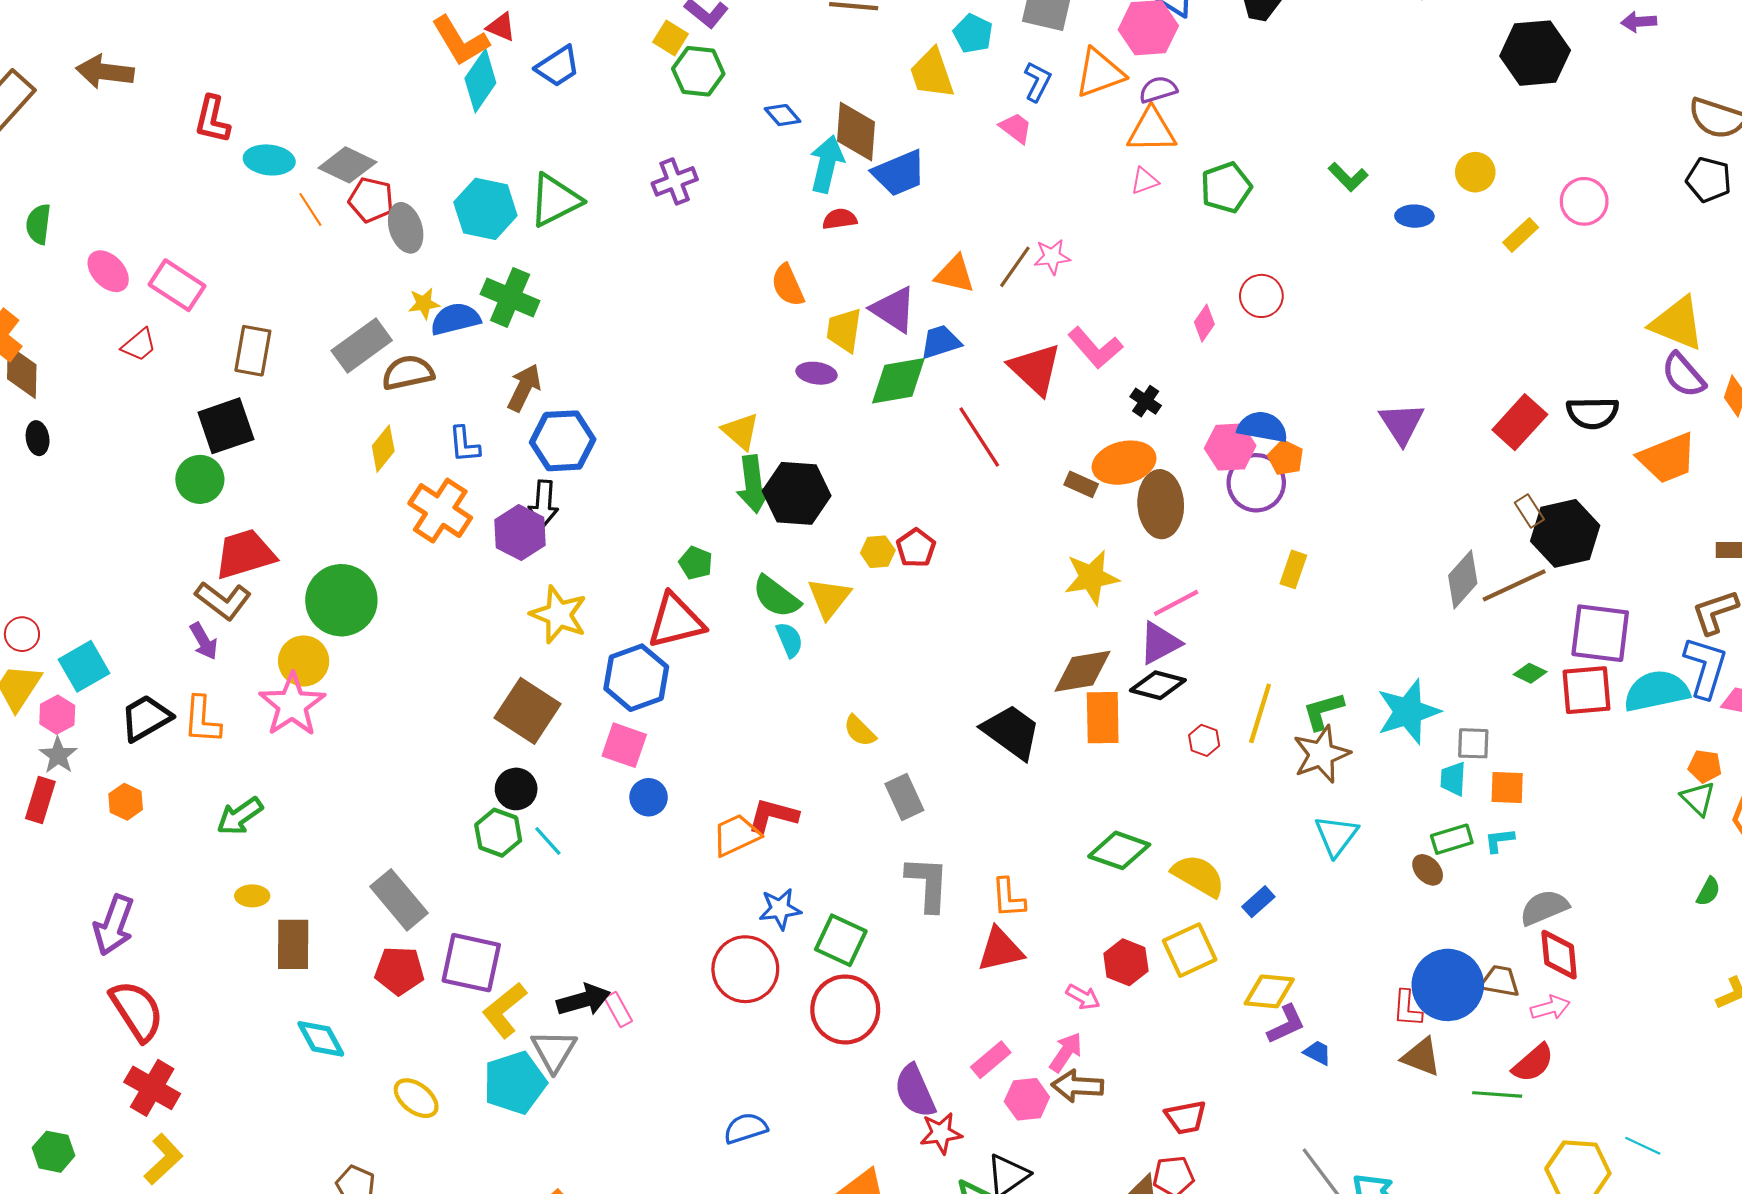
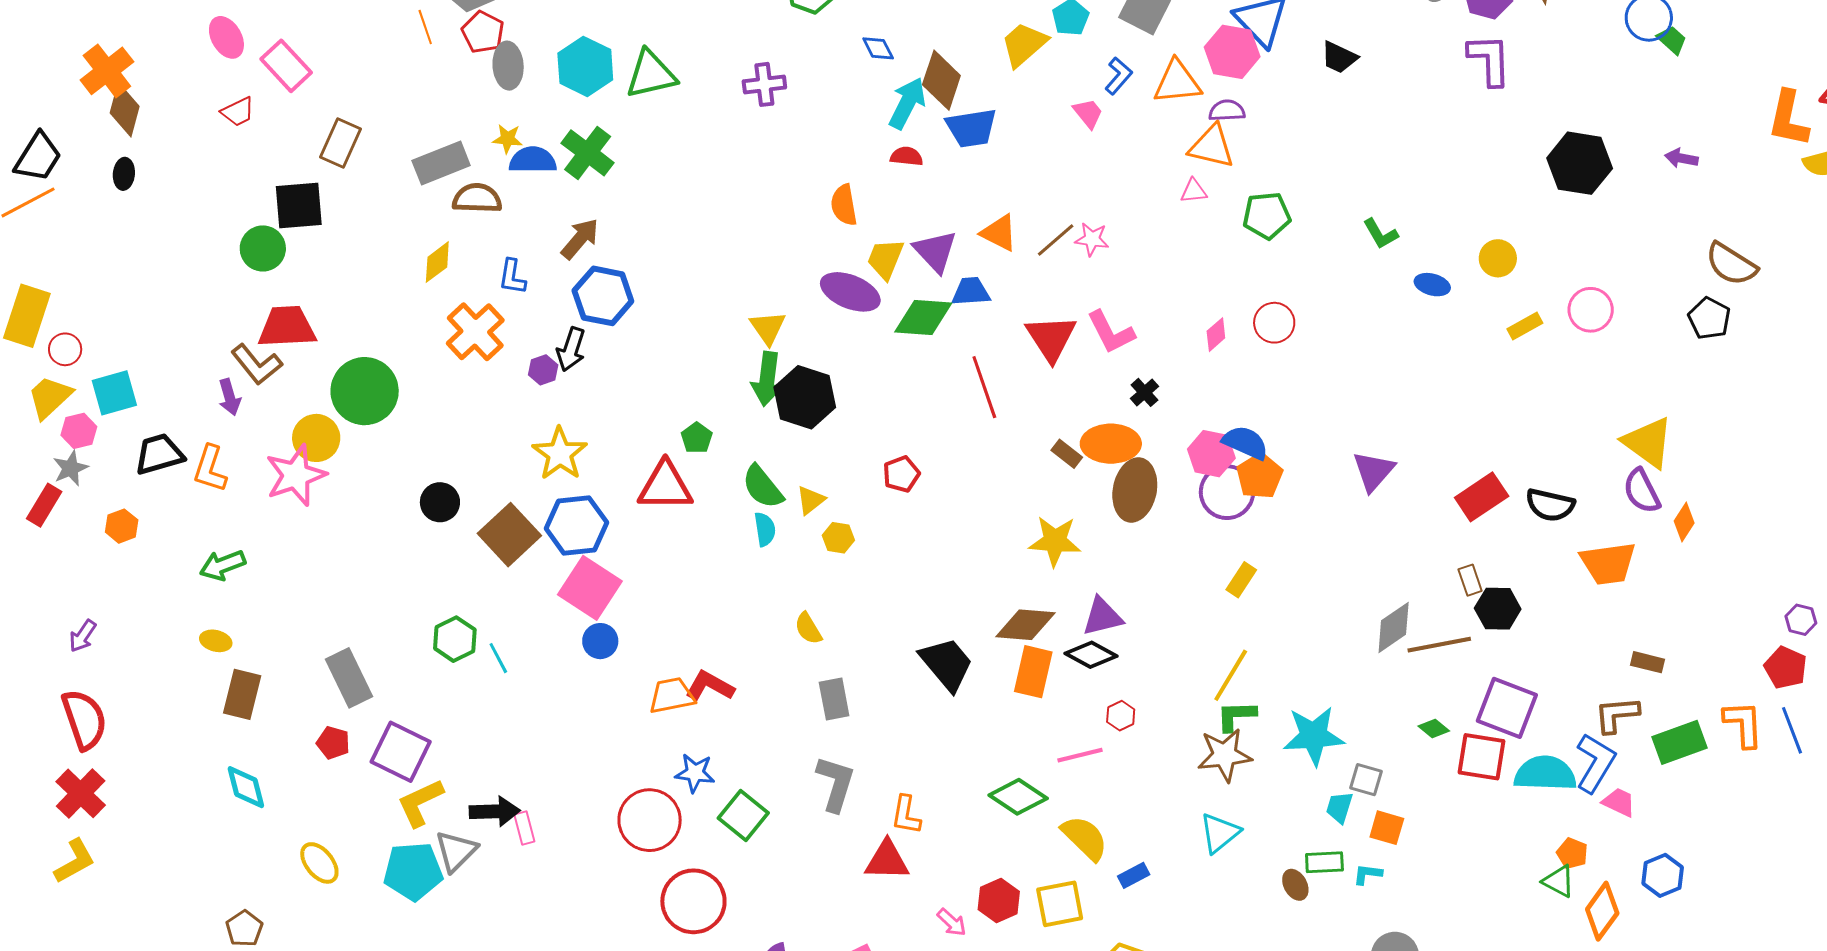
yellow trapezoid: (932, 73) -> (1024, 44), turned 54
purple ellipse: (817, 373) -> (850, 292), size x1.6
orange pentagon: (1286, 458) -> (1260, 476), size x1.4
purple hexagon: (520, 532) -> (543, 370), size x0.6
black hexagon: (1565, 533) -> (1498, 609), size x0.7
yellow hexagon: (878, 552) -> (838, 538), moved
yellow triangle: (829, 598) -> (811, 500), size x0.7
pink line: (1176, 603) -> (1080, 755), moved
blue hexagon: (636, 678) -> (576, 525), moved
yellow line: (1260, 713) -> (1231, 675), moved
pink square: (624, 745) -> (590, 588), size x1.4
black circle: (516, 789) -> (440, 502), moved
green triangle: (1698, 798) -> (1559, 881), turned -30
purple arrow: (114, 925) -> (83, 636), size x0.6
red pentagon: (399, 971) -> (333, 743), size x0.7
red circle: (845, 1009) -> (693, 901), moved

